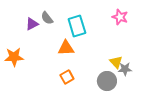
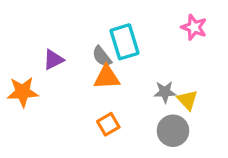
gray semicircle: (47, 18) -> (102, 56), moved
purple triangle: (32, 24) -> (53, 60), moved
gray star: (125, 69) -> (165, 92), moved

